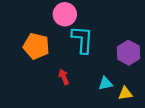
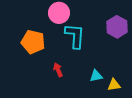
purple hexagon: (129, 53) -> (117, 27), moved

